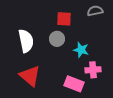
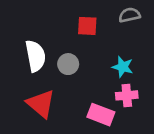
gray circle: (57, 39) -> (68, 64), moved
cyan star: (81, 50) -> (123, 67), moved

